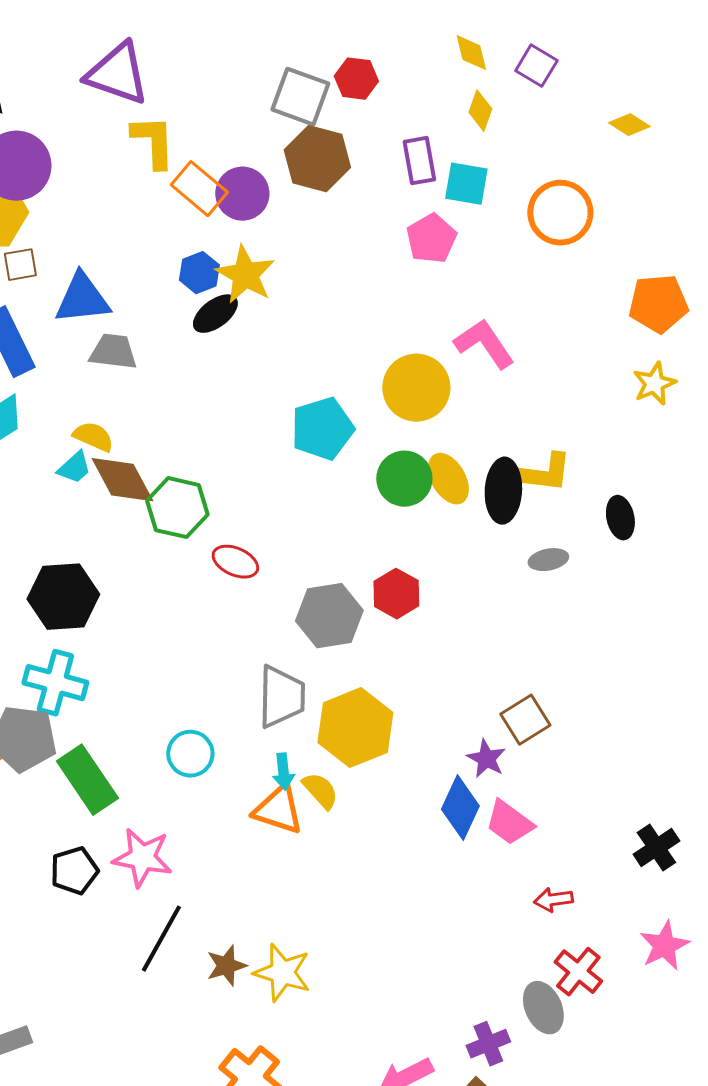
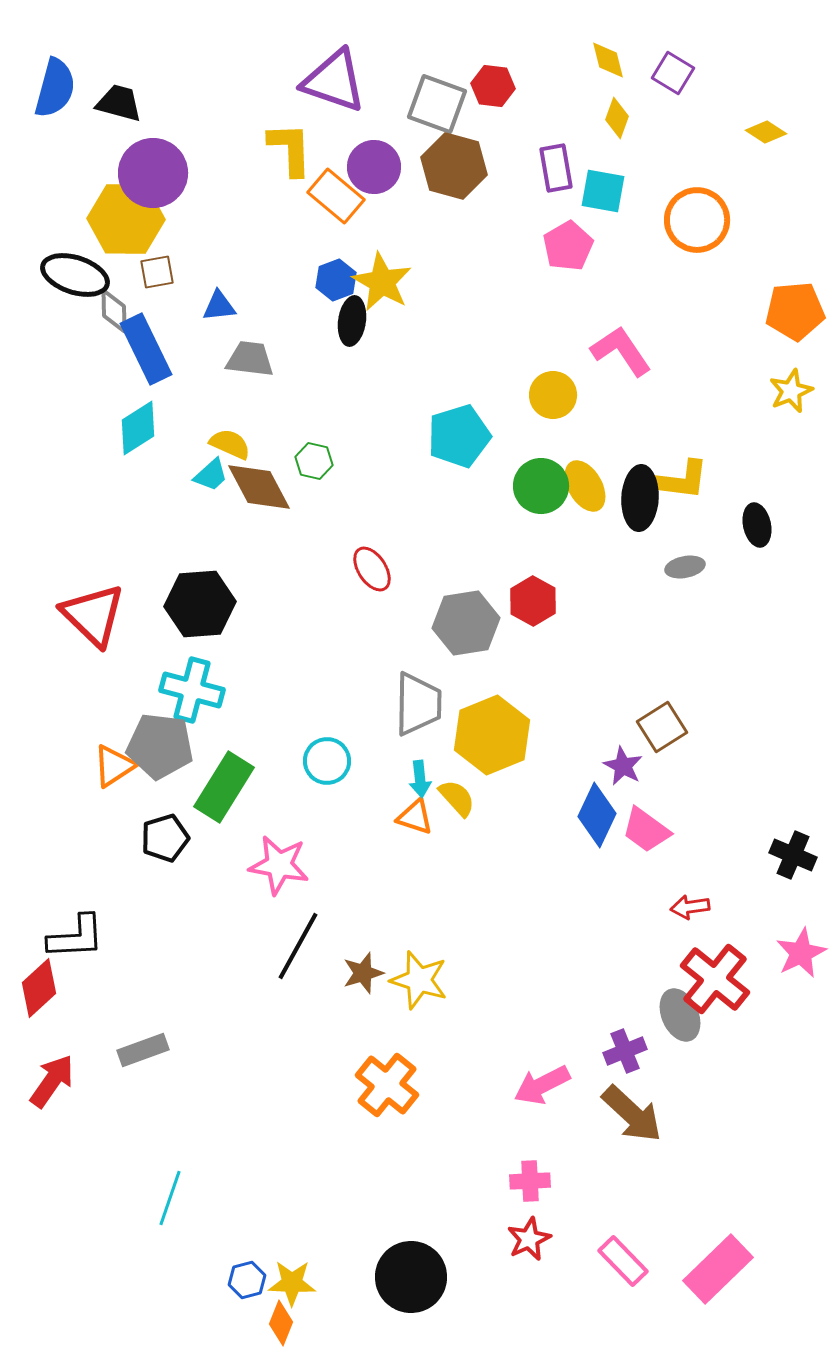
purple triangle: (117, 74) -> (334, 81), moved
purple circle: (242, 194) -> (374, 167), moved
blue triangle: (82, 299) -> (219, 306), size x0.6
black ellipse: (215, 314) -> (352, 321), turned -45
yellow circle: (416, 388) -> (553, 395), size x0.7
green hexagon: (177, 508) -> (314, 461), moved, size x0.6
red ellipse: (235, 562) -> (372, 569), turned 33
green rectangle: (87, 780) -> (224, 787), turned 66
orange triangle: (278, 810) -> (415, 817), size x0.7
black cross: (656, 848) -> (793, 855), turned -33
black pentagon: (74, 871) -> (165, 838), moved
red cross: (578, 972) -> (715, 979), size x1.4

